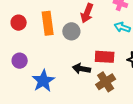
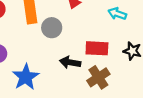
gray circle: (71, 31) -> (52, 28), moved

